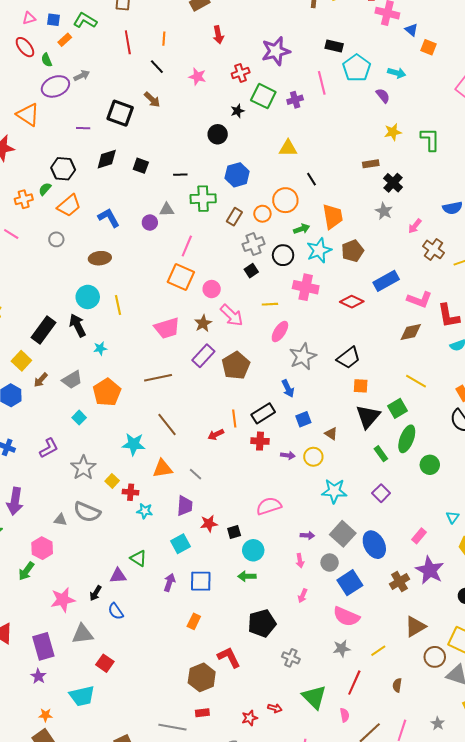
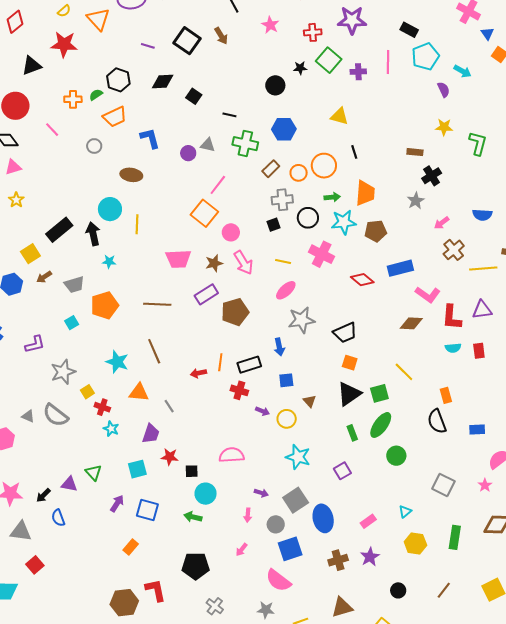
purple star: (430, 570) -> (370, 557), size x0.7

